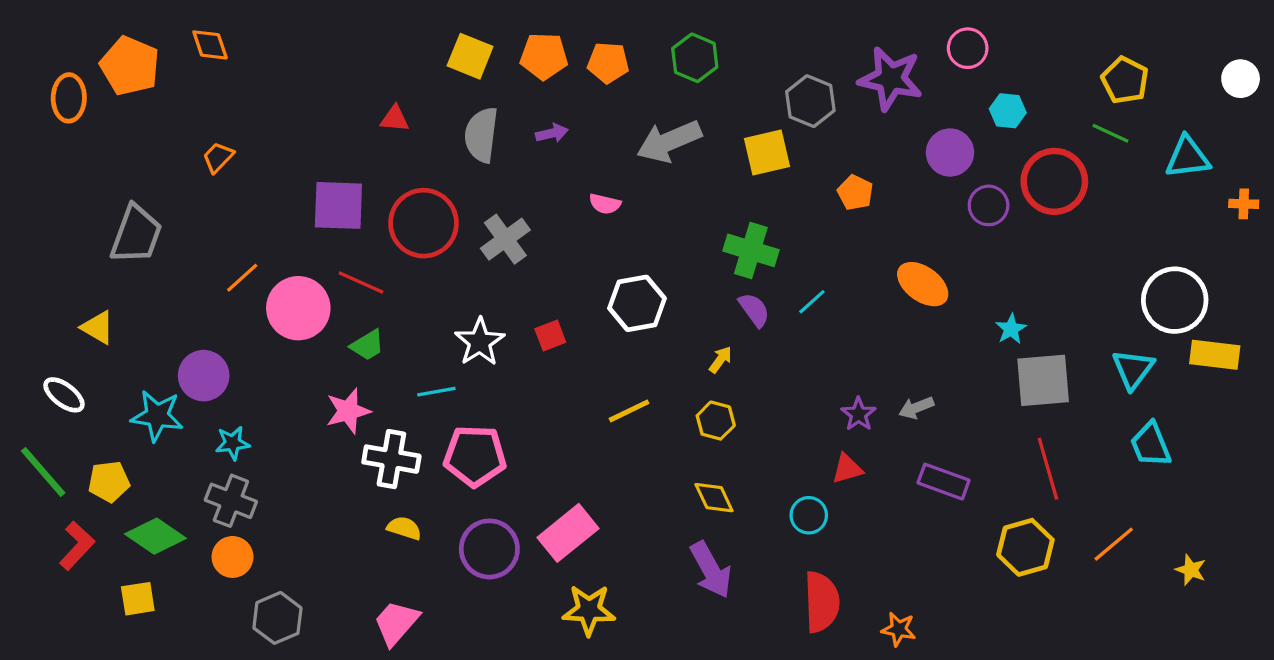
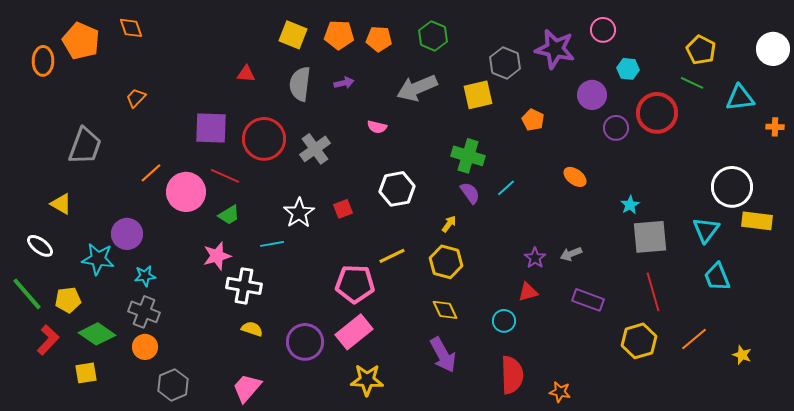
white circle: (1241, 79) -> (773, 49), size x1.4
orange ellipse: (923, 284) -> (575, 177), size x0.7
yellow hexagon: (716, 421) -> (446, 262), size x1.4
pink pentagon: (475, 456) -> (355, 284), moved

